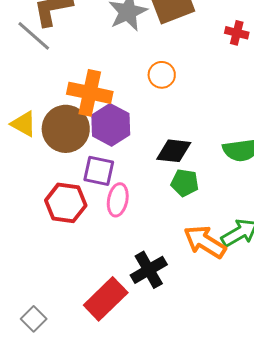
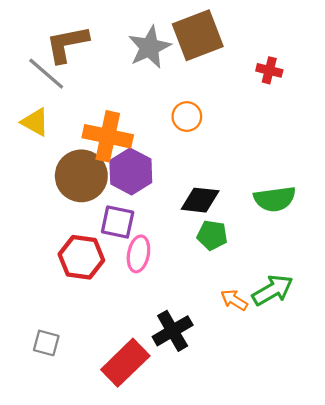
yellow triangle: (24, 124) -> (35, 122), moved
orange arrow: (205, 242) -> (234, 300), size x0.6
gray square: (34, 319) -> (46, 343), moved, turned -30

